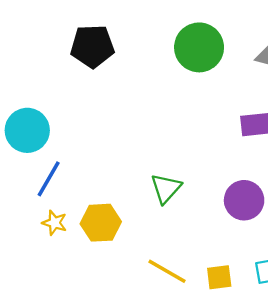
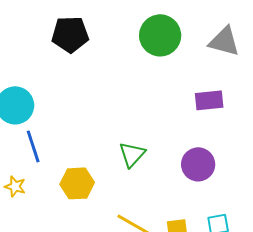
blue line: (49, 179) -> (33, 146), turned -48
yellow star: (54, 223) -> (15, 186), moved

